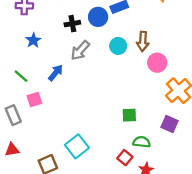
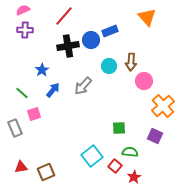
black cross: (72, 24) -> (68, 46), size x1.5
blue star: (33, 40) -> (42, 70), moved
gray arrow: (80, 50) -> (83, 86), moved
cyan square: (77, 146) -> (92, 156), moved
red triangle: (12, 150) -> (21, 167), moved

